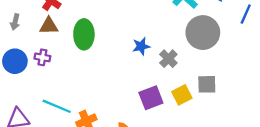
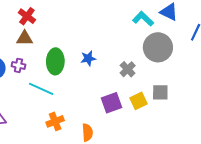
green ellipse: (84, 34) -> (55, 61), moved
blue star: (141, 46) -> (88, 58), moved
cyan line: (57, 106) -> (41, 89), moved

